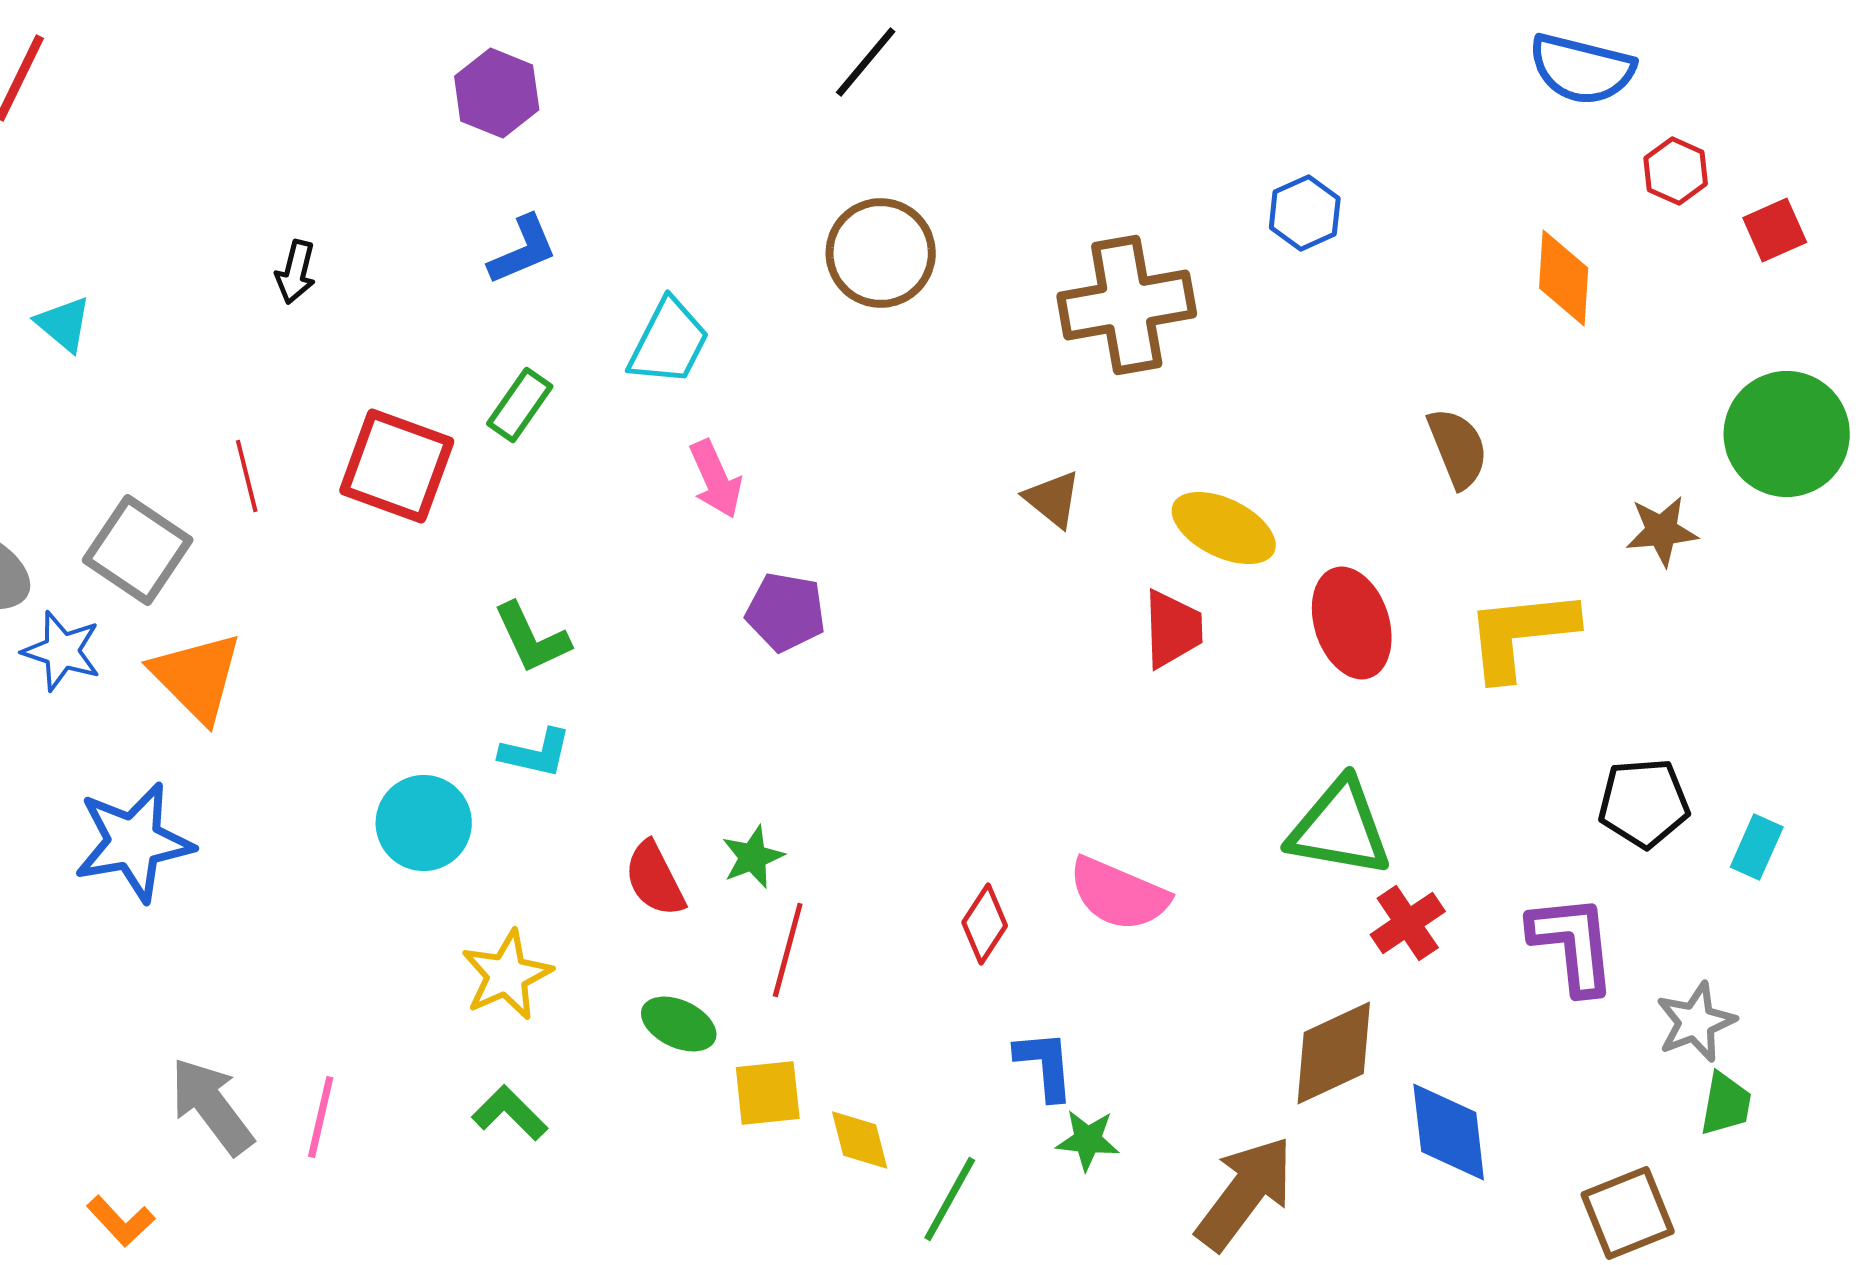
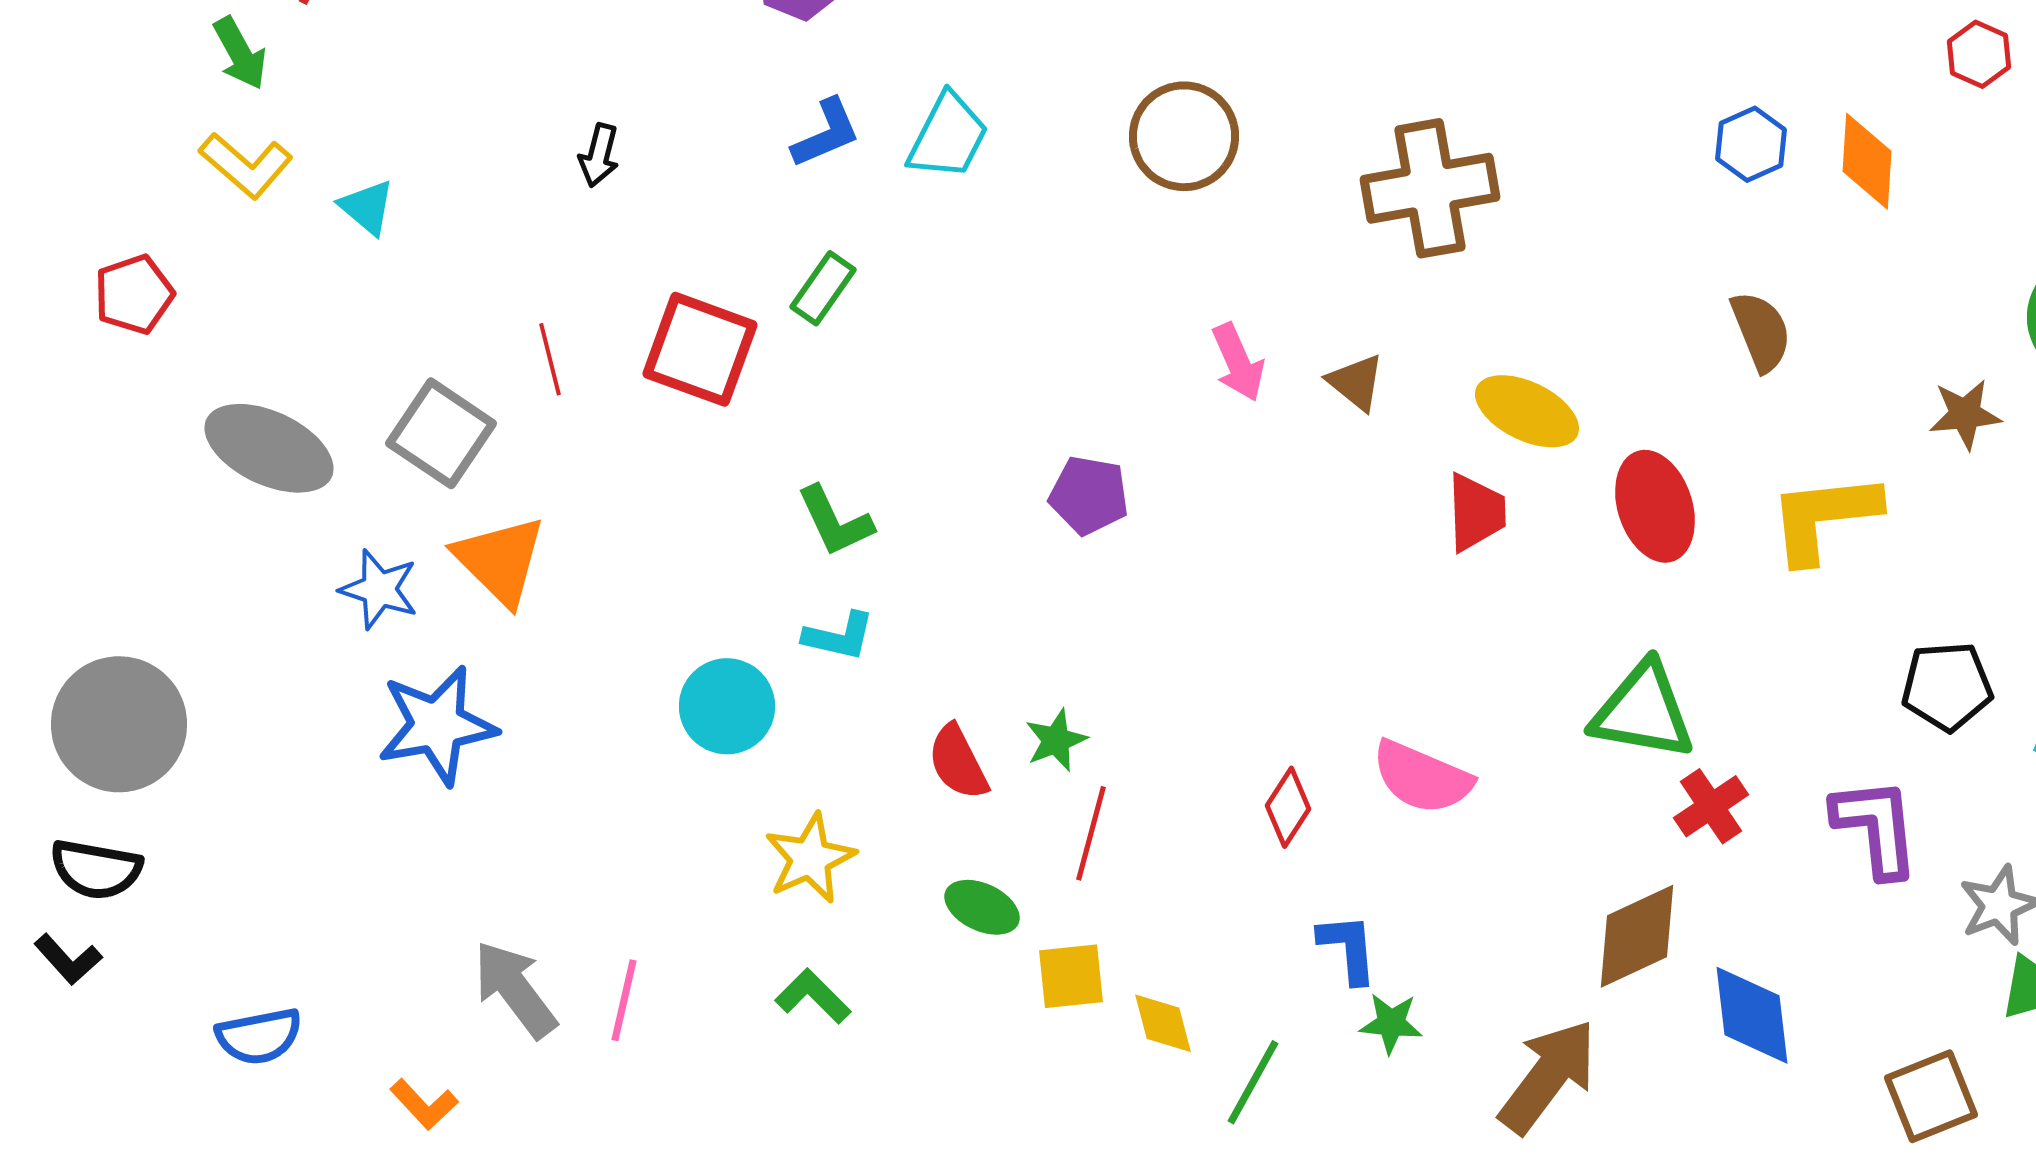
blue hexagon: (1305, 213) -> (1751, 144), moved
cyan trapezoid: (669, 342) -> (948, 136), moved
pink arrow: (716, 479) -> (1238, 362), moved
blue star: (62, 651) -> (379, 589), moved

